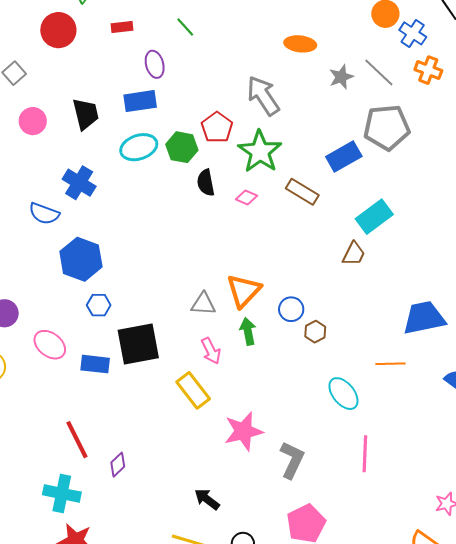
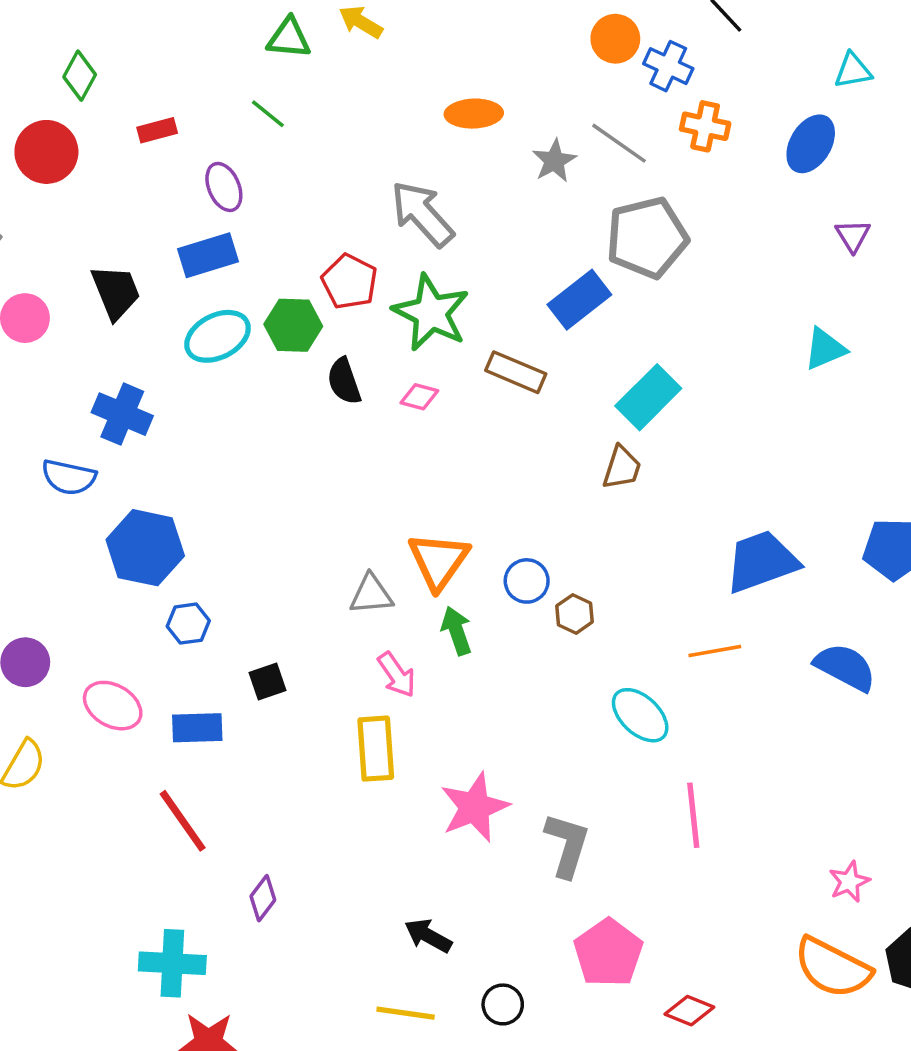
black square: (138, 344) -> (268, 681), size x0.5
yellow rectangle: (193, 390) -> (376, 749), turned 42
red line: (77, 440) -> (183, 821), moved

